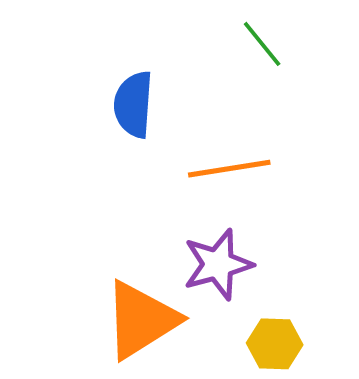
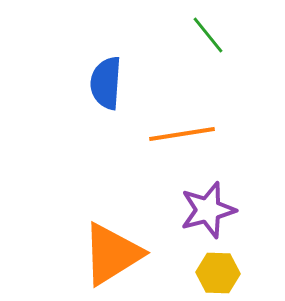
purple star: (218, 264) -> (208, 210), moved

